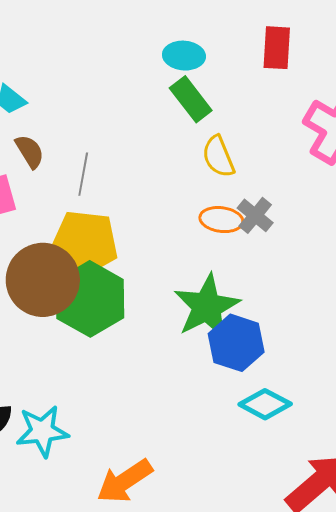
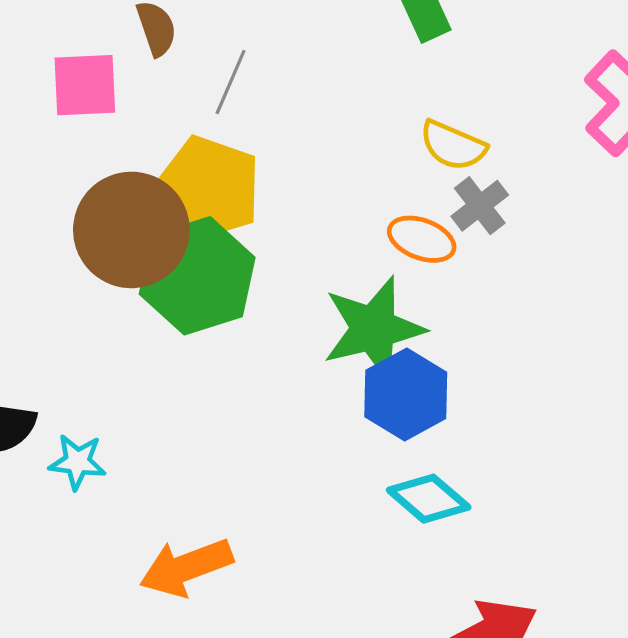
yellow semicircle: (218, 157) -> (453, 145), moved, turned -57
orange ellipse: (221, 220) -> (422, 239), moved
cyan star: (42, 431) -> (77, 462), size x0.7

